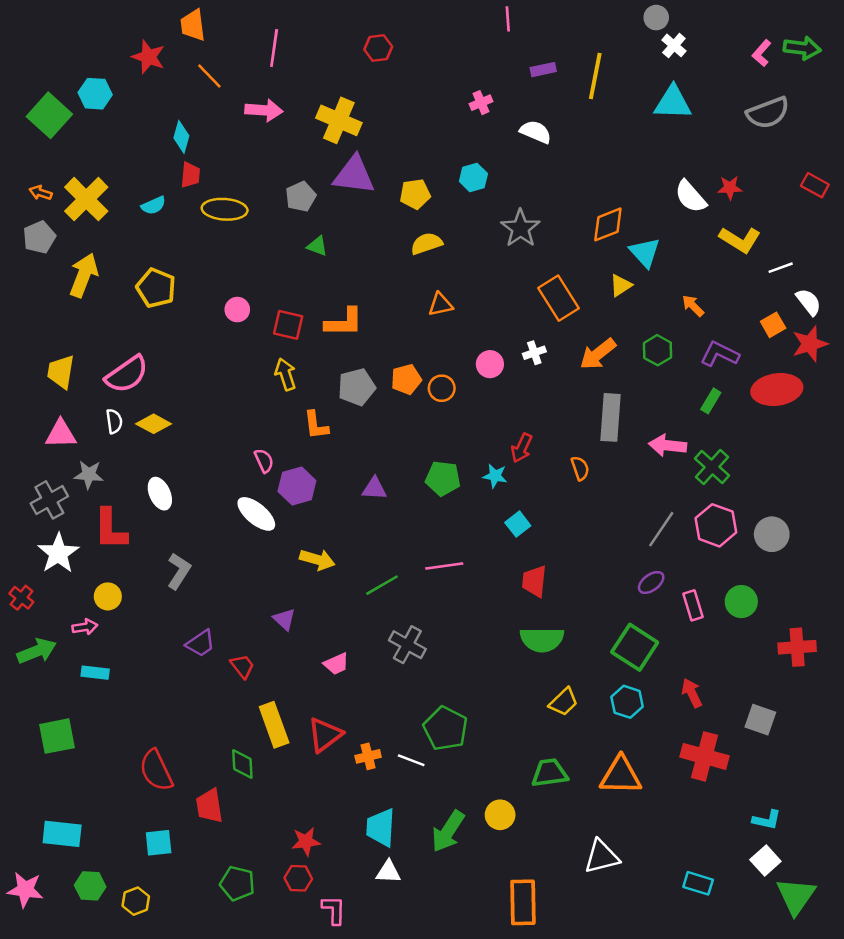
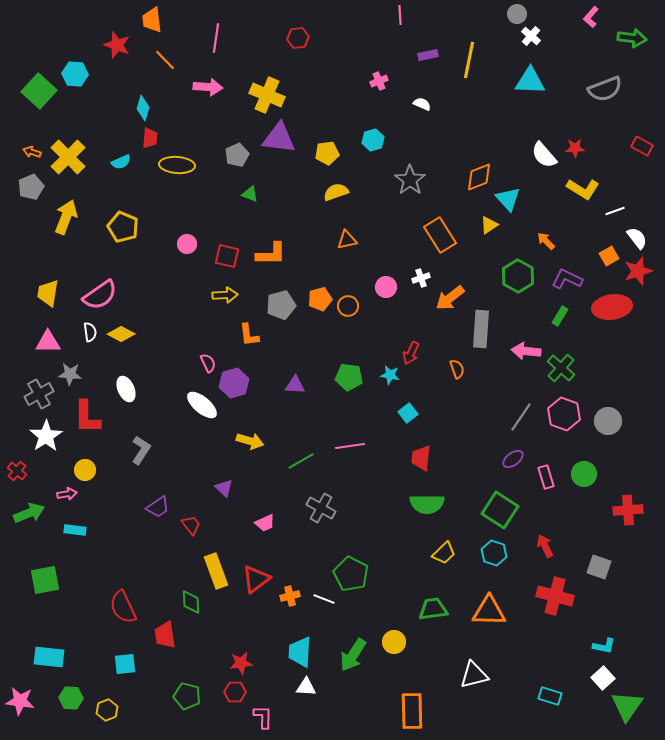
pink L-shape: (762, 53) -> (591, 17), moved
white semicircle: (536, 132) -> (422, 104), size x0.7
green hexagon: (657, 350) -> (518, 276), size x1.4
orange arrow: (598, 354) -> (450, 298), moved
yellow arrow: (286, 374) -> (225, 295), turned 105

